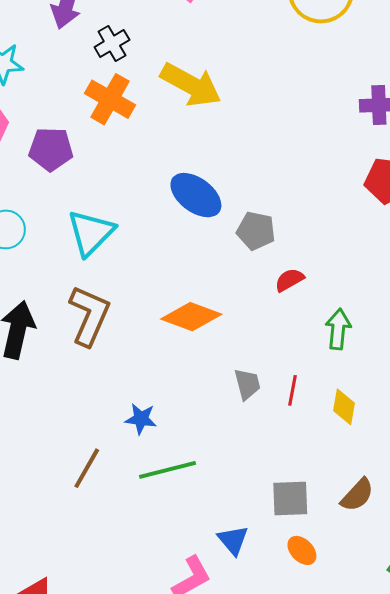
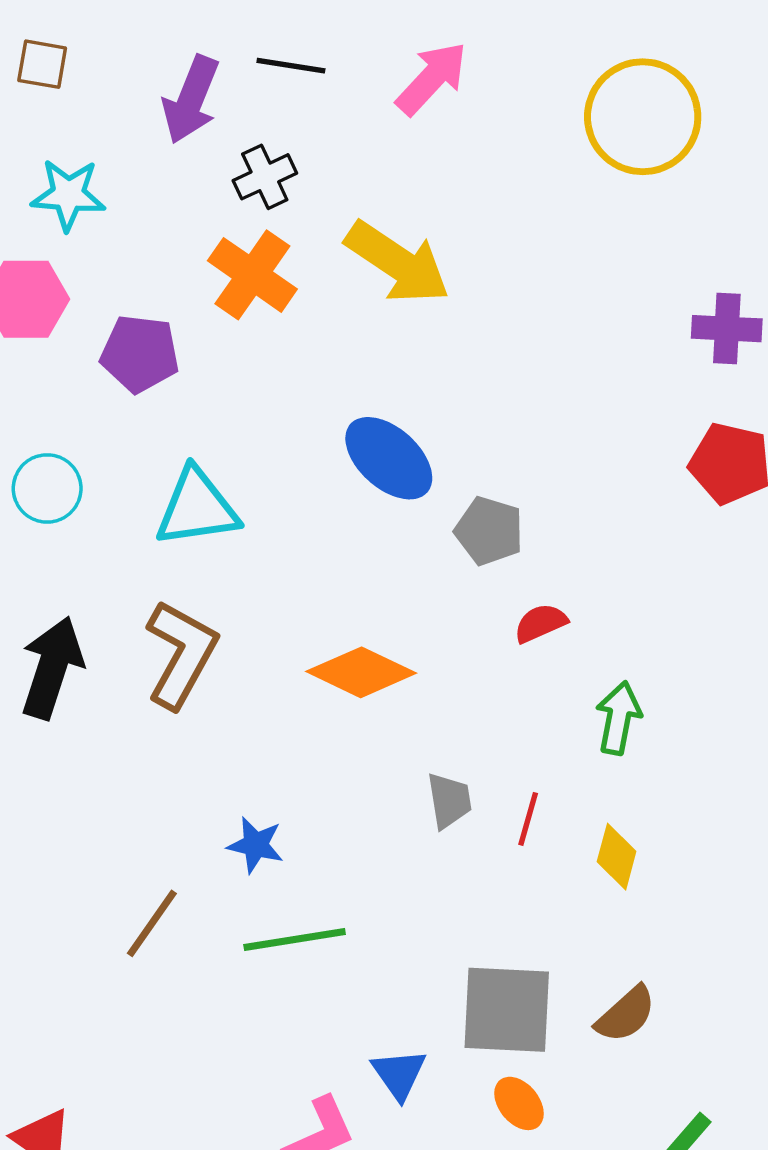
cyan triangle: (91, 233) -> (197, 508), turned 32
gray square: (290, 499) -> (507, 1010), size x1.4

